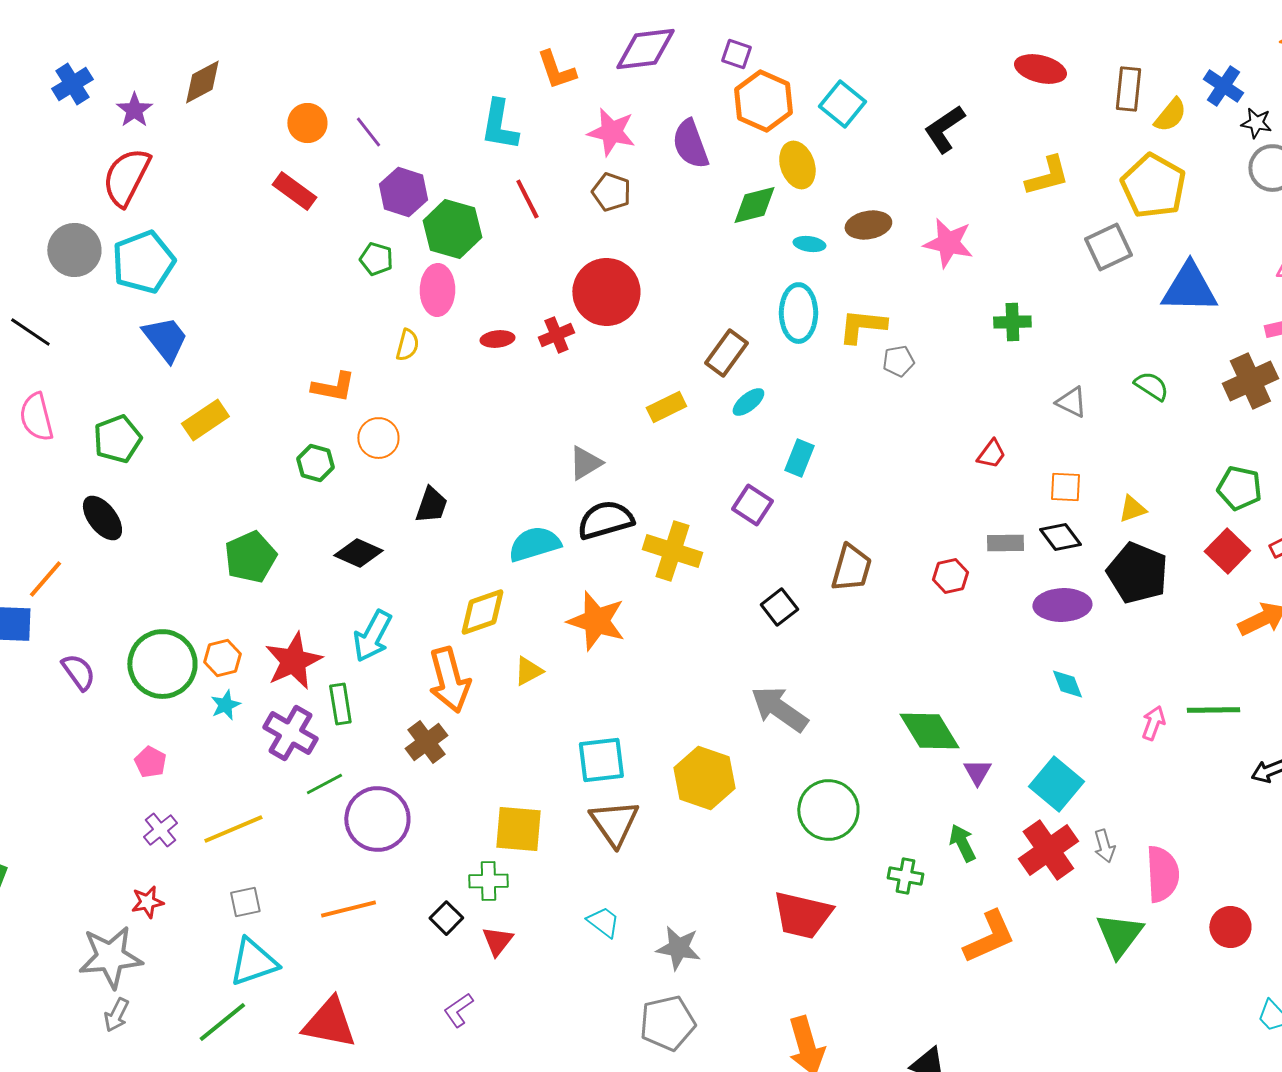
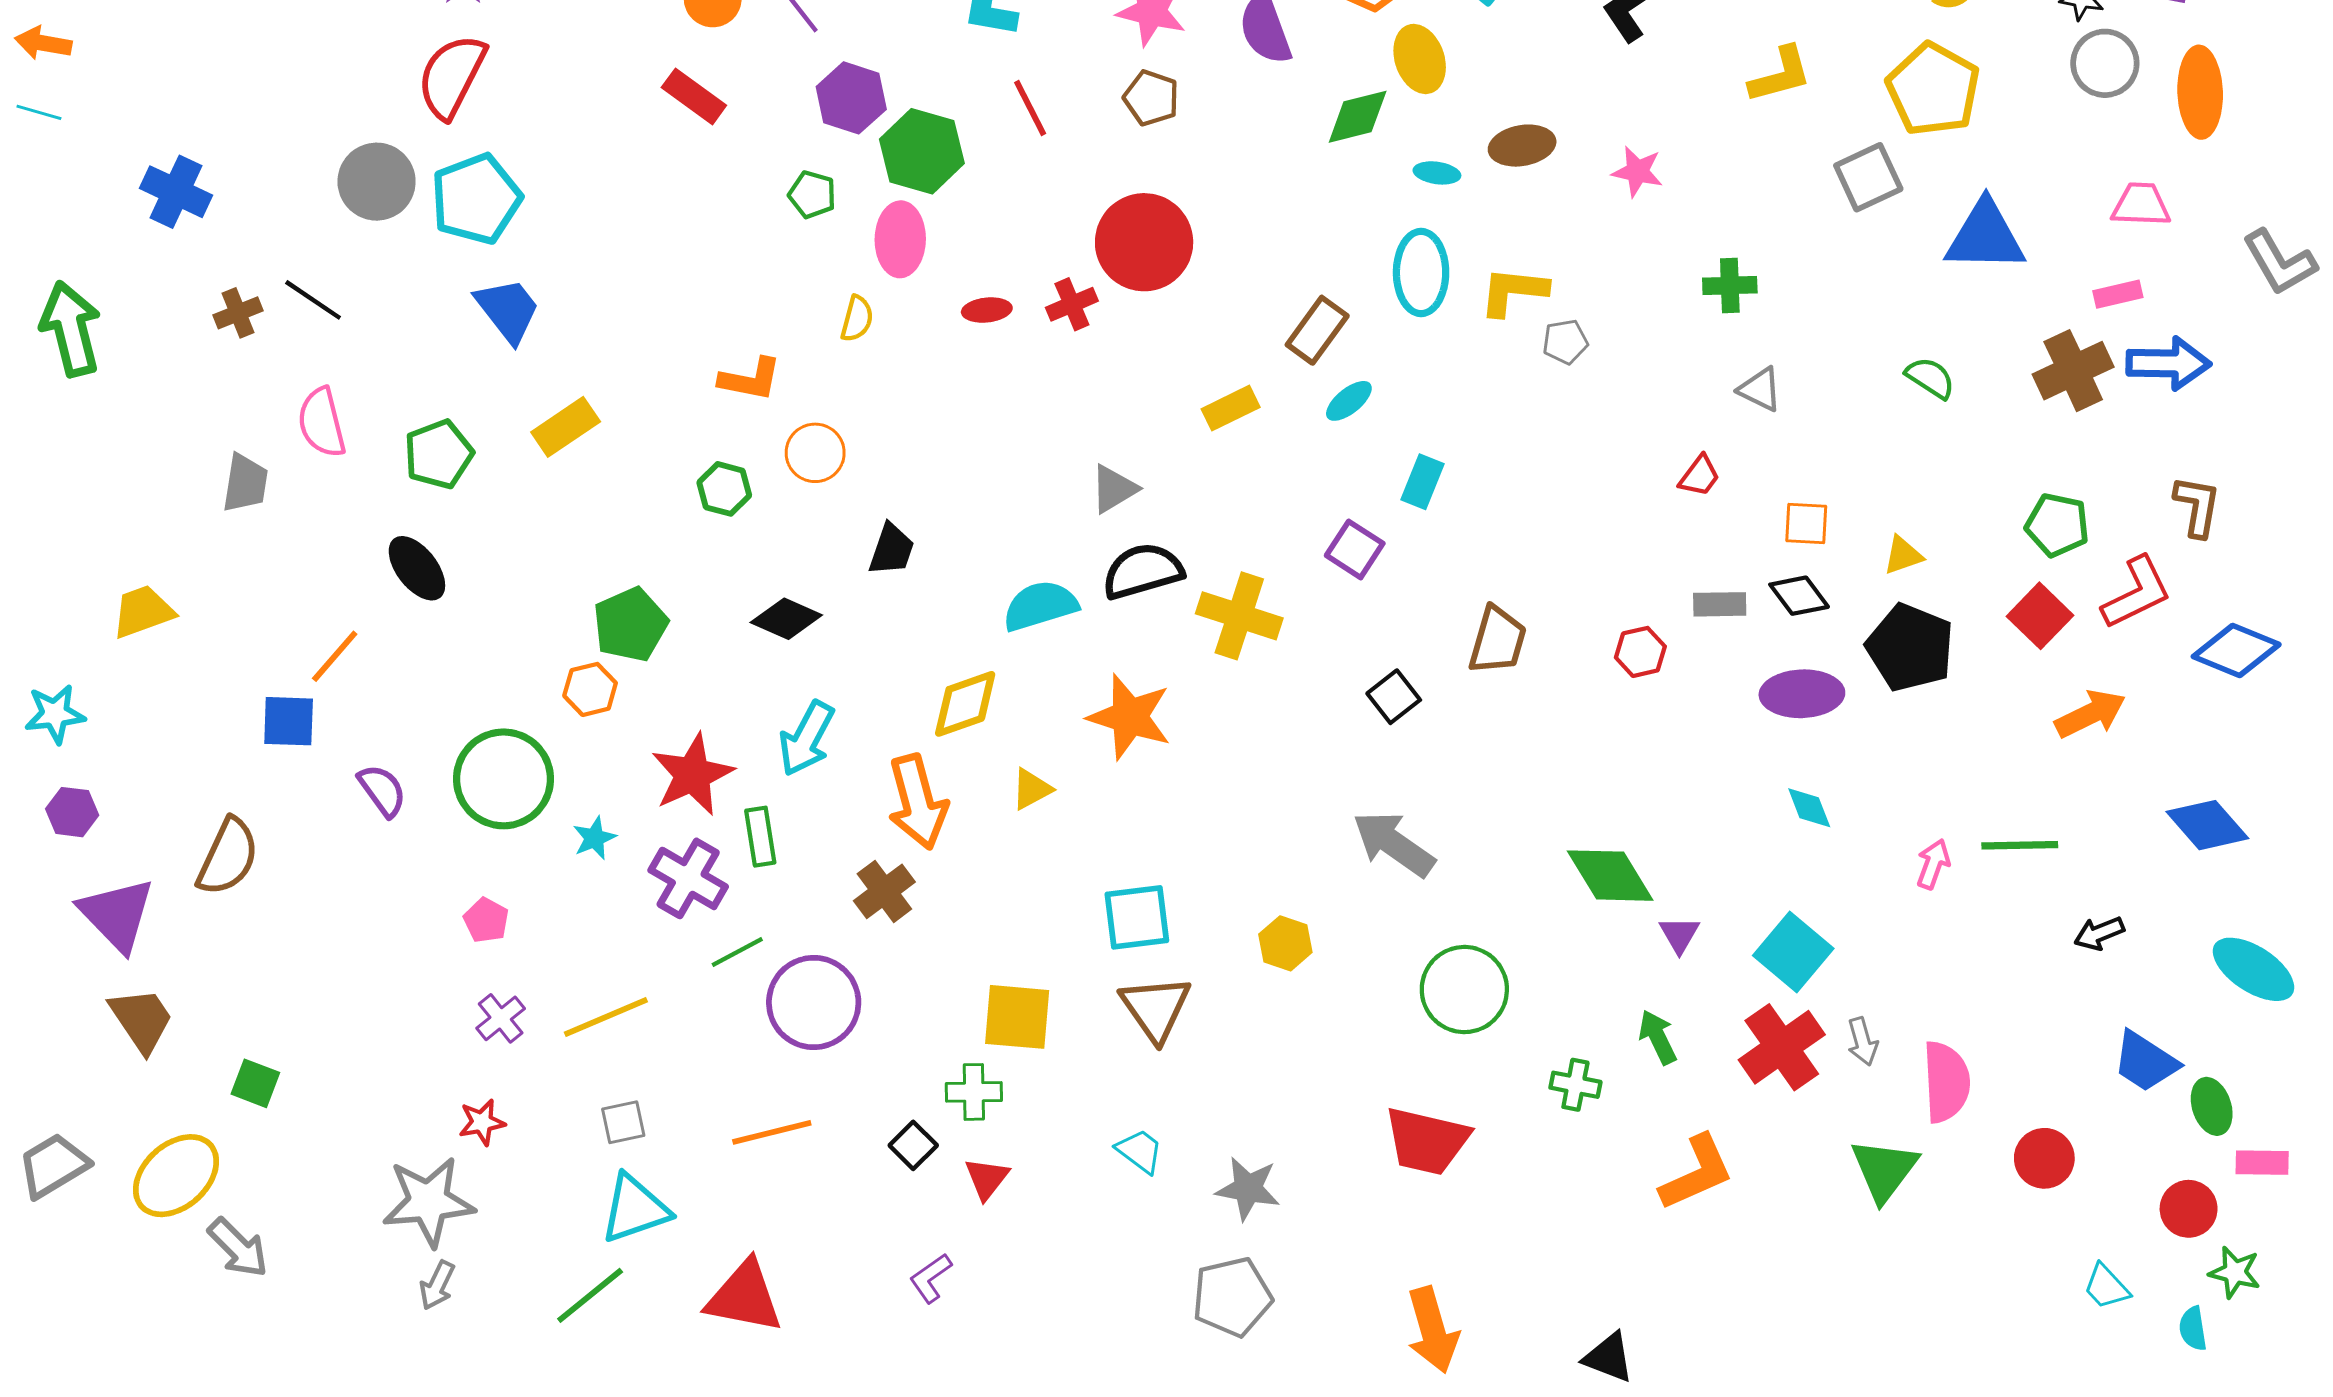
pink star: (948, 243) -> (1637, 172), size x0.7
gray triangle: (1071, 402) -> (1760, 389), moved
orange hexagon: (222, 658) -> (590, 689), moved
yellow hexagon: (704, 778) -> (1285, 943), size x0.6

